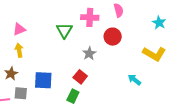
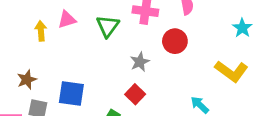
pink triangle: (19, 29) -> (67, 19), moved
yellow arrow: (19, 50) -> (41, 31), moved
red square: (80, 77) -> (135, 94), moved

